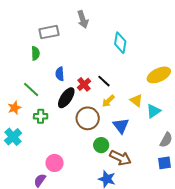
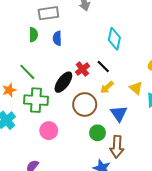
cyan diamond: (120, 43) -> (114, 39), moved
blue semicircle: (60, 74) -> (57, 38), moved
green cross: (41, 116) -> (36, 100), size x1.6
brown arrow: (120, 158) -> (117, 147), turned 65
pink circle: (55, 163) -> (49, 131), moved

